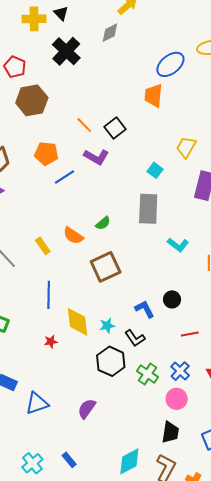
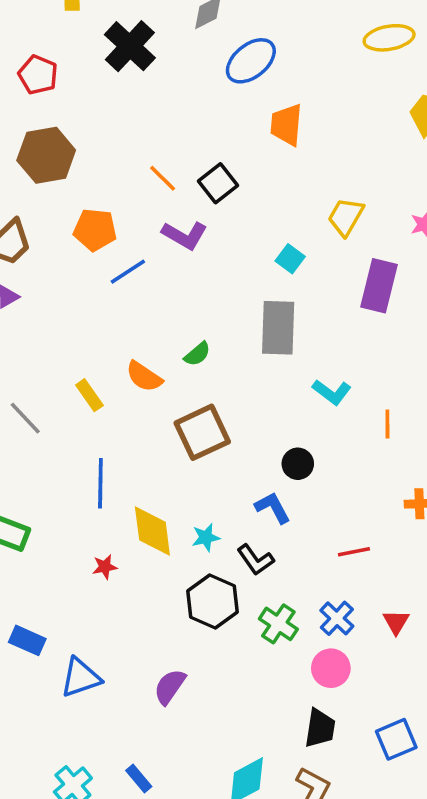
blue ellipse: (170, 64) -> (251, 61), moved
brown hexagon: (32, 100) -> (46, 155), moved
black circle: (172, 299) -> (298, 464), moved

